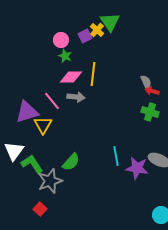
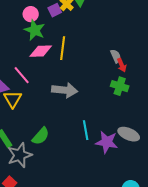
green star: (65, 56) -> (35, 30), size x1.5
red arrow: (152, 91) -> (122, 65), turned -128
gray arrow: (76, 97) -> (65, 90), moved, size x1.4

